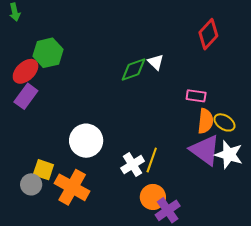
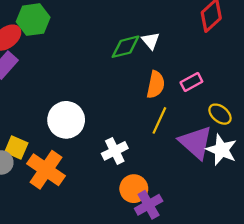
pink rectangle: (196, 96) -> (191, 82), turned -42
orange semicircle: (206, 121) -> (156, 85), moved
yellow line: (152, 160) -> (159, 120), moved

